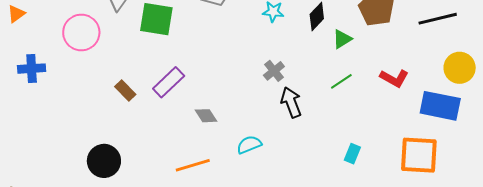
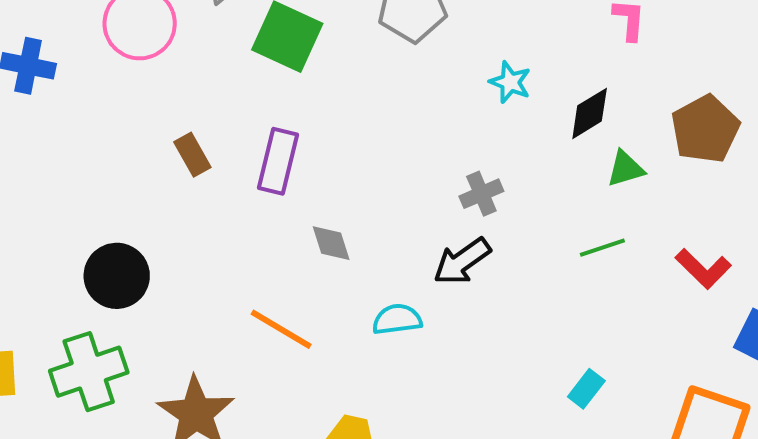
purple rectangle: (169, 82) -> (278, 161), turned -48
black arrow: (291, 102) -> (462, 261), moved, turned -120
orange line: (193, 165) -> (281, 329), turned 32

